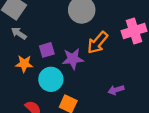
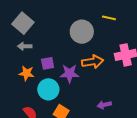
gray arrow: (19, 33) -> (25, 46), turned -40
orange arrow: (98, 43) -> (93, 62), turned -145

